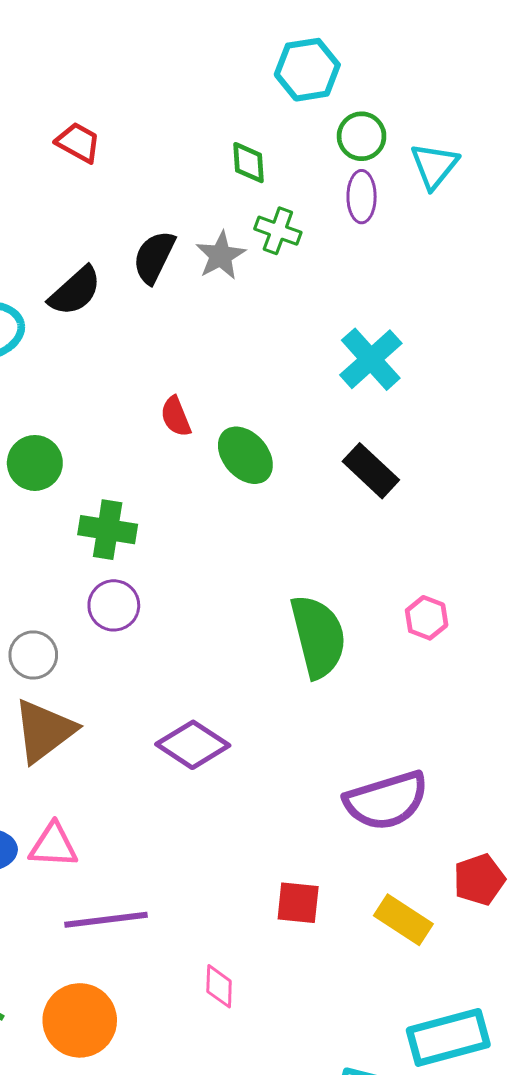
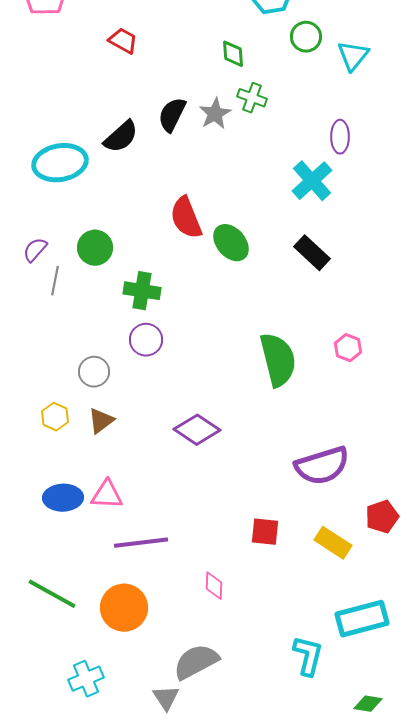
purple ellipse: (362, 197) -> (340, 137), moved
red semicircle: (176, 417) -> (186, 218), size x1.6
brown triangle: (44, 731) -> (101, 421), size x0.6

